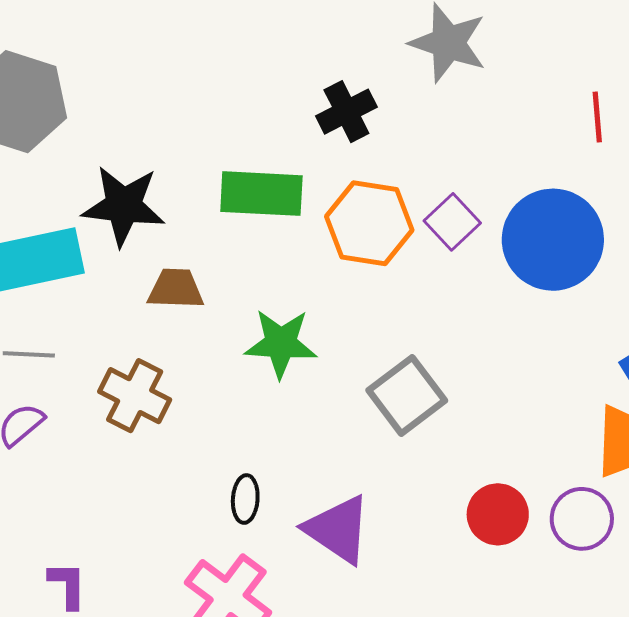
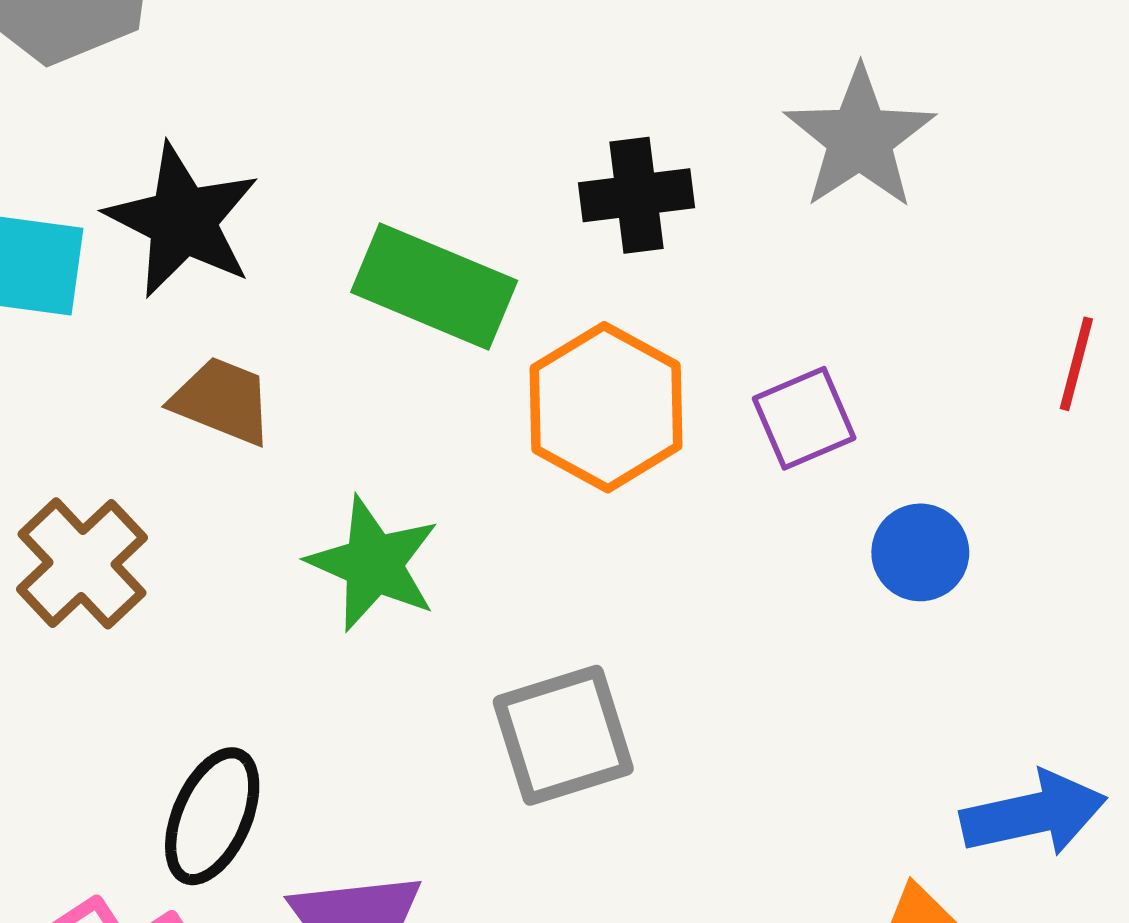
purple square: (452, 222) -> (804, 418), moved
blue circle: (553, 240) -> (920, 552), size x0.5
black ellipse: (245, 499) -> (212, 816), size x1.5

